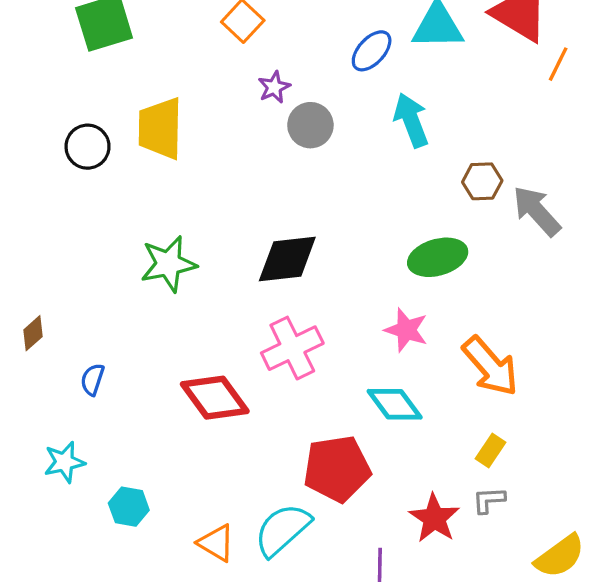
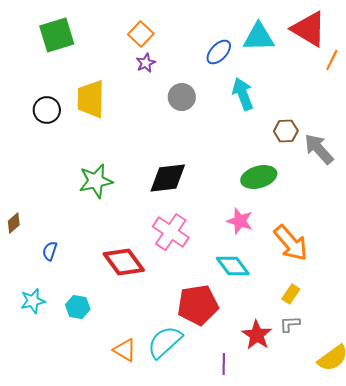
purple star: (274, 87) -> (146, 63), moved
pink cross: (292, 348) -> (171, 232), turned -30
cyan hexagon: (129, 507) -> (78, 307), moved

